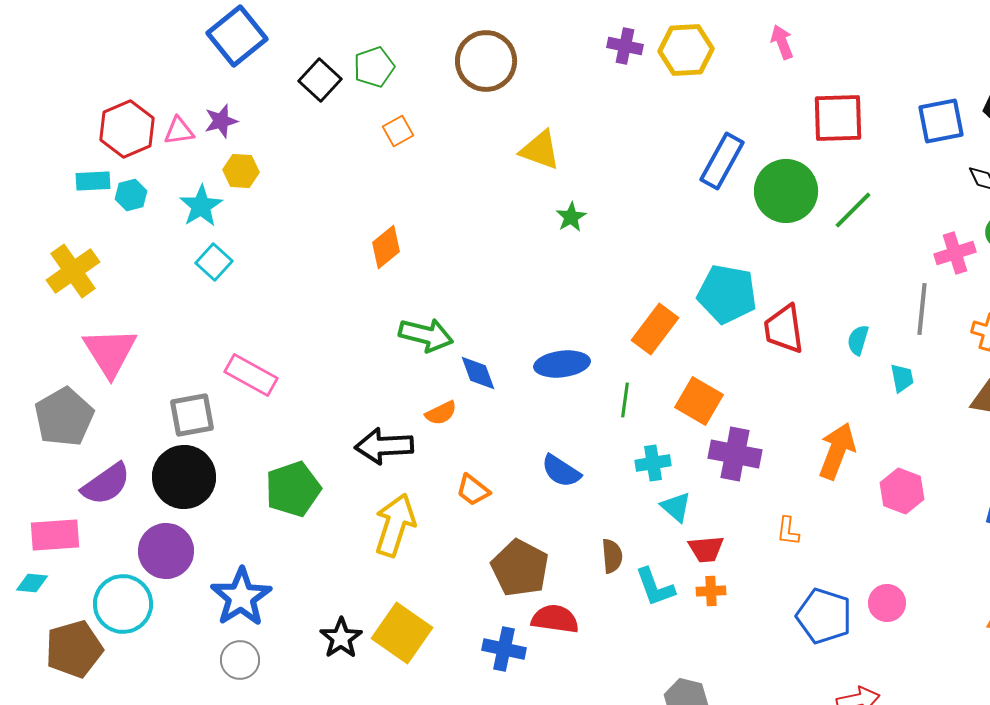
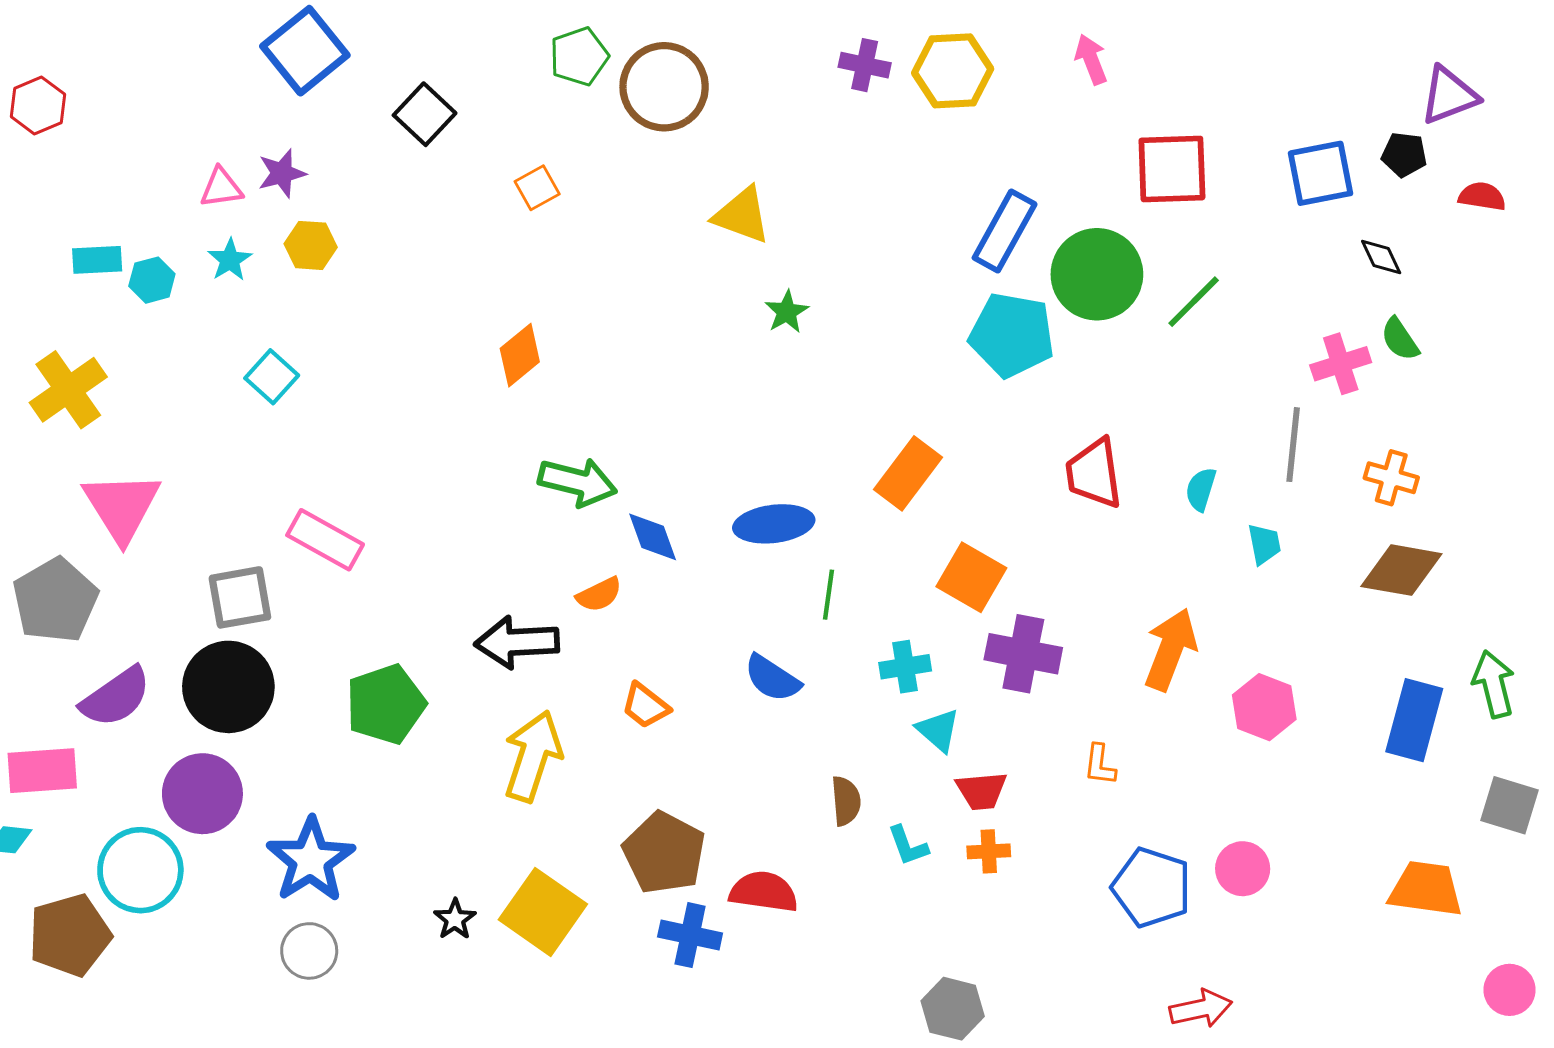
green pentagon: (374, 67) -> (579, 56), moved
red hexagon: (127, 129) -> (38, 106), moved, size x0.7
cyan star: (201, 206) -> (230, 260), moved, size x0.7
cyan pentagon: (727, 294) -> (1012, 335), moved
green line: (625, 400) -> (829, 595), moved
brown pentagon: (520, 568) -> (664, 853), moved
cyan L-shape: (655, 587) -> (908, 846), size x0.7
black star: (341, 638) -> (455, 919), size x0.7

